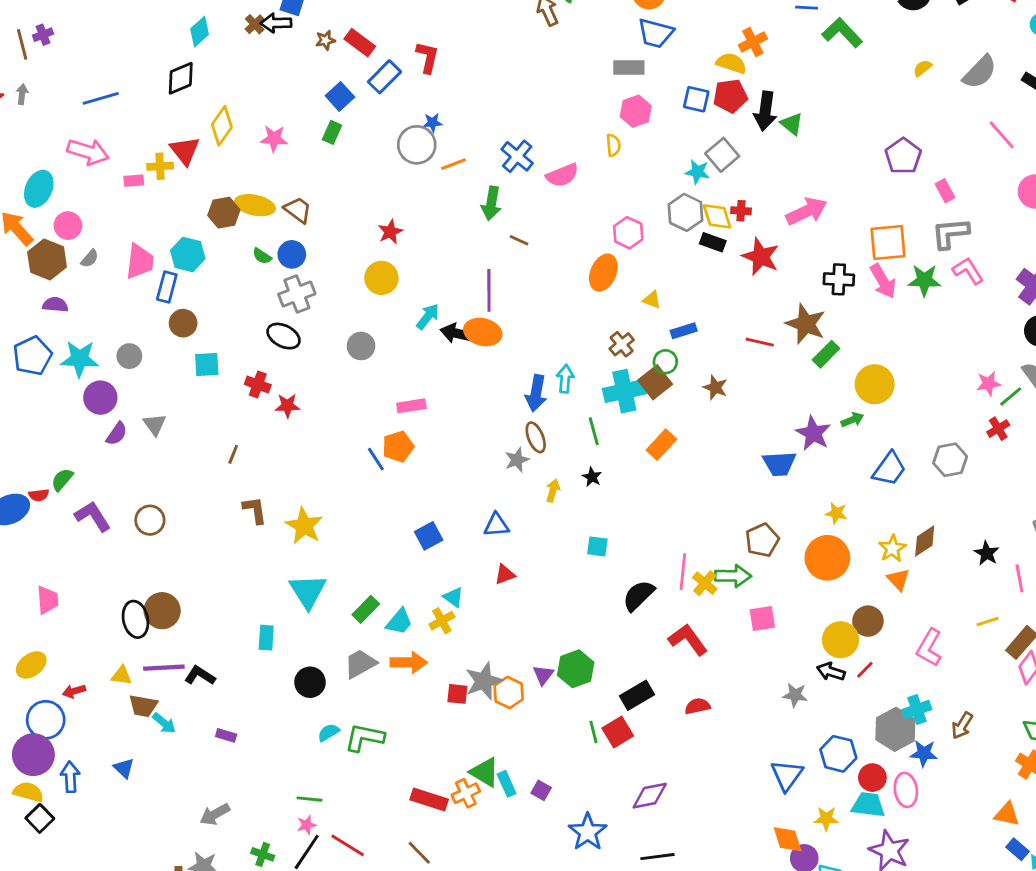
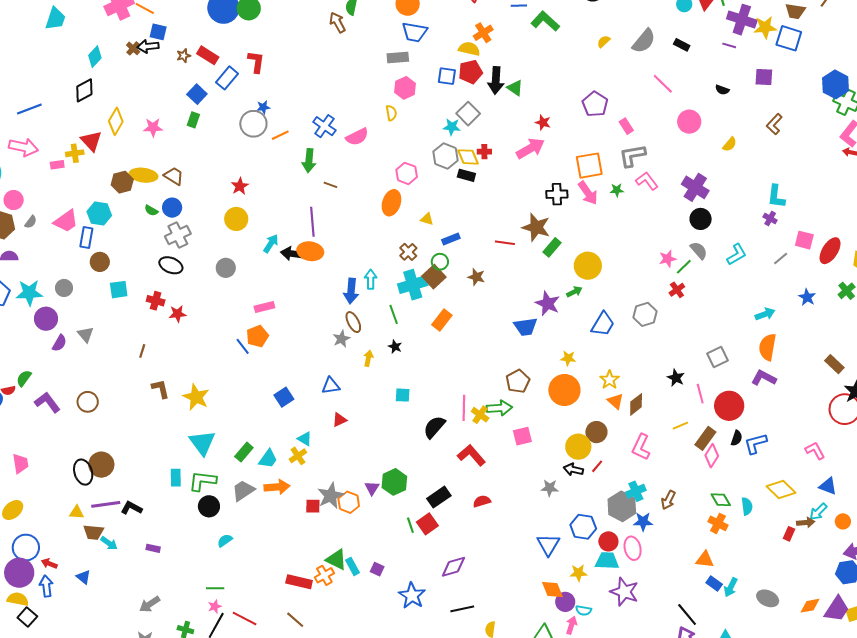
red star: (761, 257) -> (543, 122), moved, size x0.6
pink trapezoid: (140, 261) -> (66, 221), turned 52
green star: (924, 280) -> (617, 190), size x0.6
brown diamond: (925, 541) -> (636, 404), moved
red arrow: (74, 691) -> (49, 564), moved, turned 42
green L-shape: (364, 738) -> (202, 481), moved

